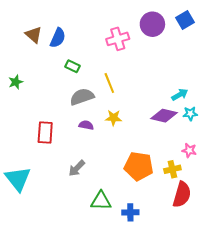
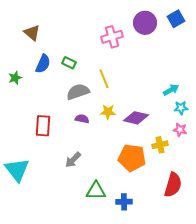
blue semicircle: (58, 38) -> (43, 64), moved
purple diamond: (164, 116) -> (136, 118), moved
pink star: (189, 150) -> (180, 130), moved
yellow cross: (172, 169) -> (160, 145), moved

